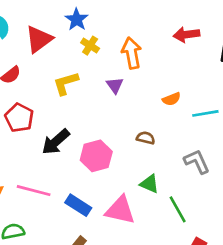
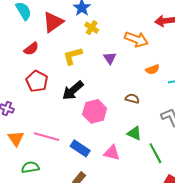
orange arrow: (132, 53) -> (136, 39), moved, turned 120
black arrow: (56, 142) -> (73, 90), moved
pink triangle: (120, 210) -> (112, 153), size x0.7

